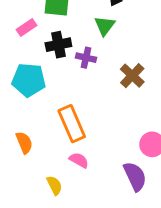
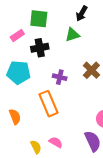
green triangle: (105, 26) -> (72, 35), turned 35
purple cross: (86, 58) -> (60, 77), moved
pink semicircle: (79, 160) -> (56, 142), moved

